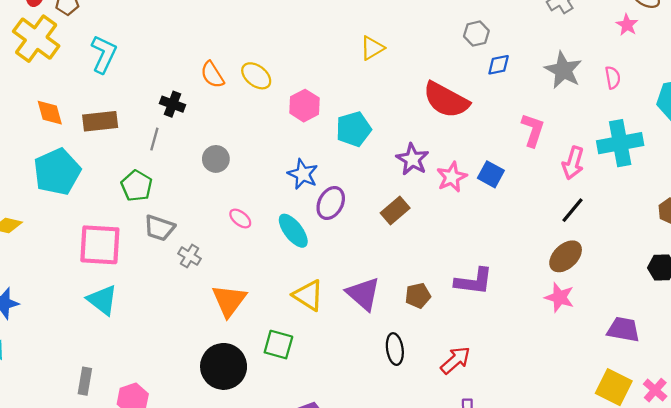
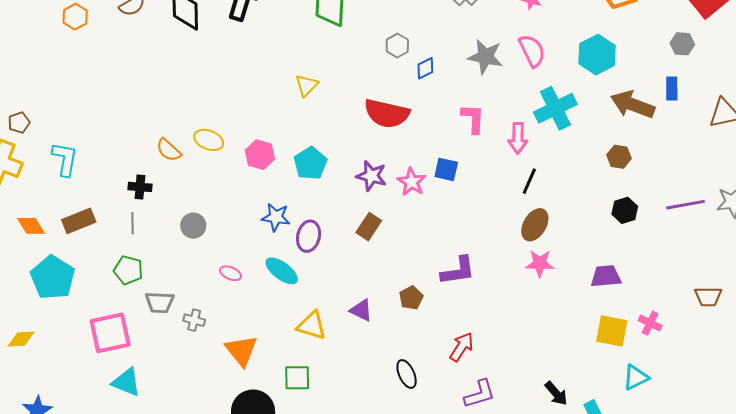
pink semicircle: (613, 78) -> (532, 51), size x1.6
purple triangle: (363, 294) -> (361, 310), size x0.7
black ellipse: (395, 349) -> (407, 374), moved

